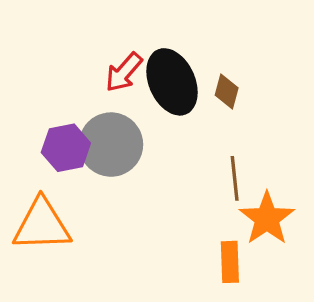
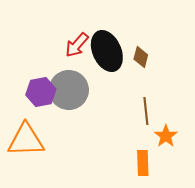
orange star: (267, 219) -> (166, 136), size x0.7

